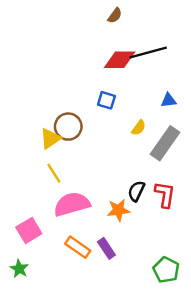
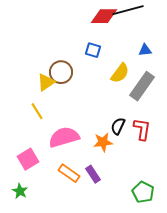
yellow semicircle: (139, 128) -> (120, 73), size x1.5
yellow line: (54, 173) -> (37, 111), moved

